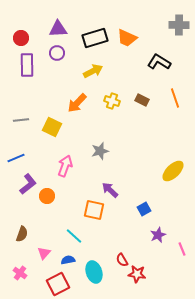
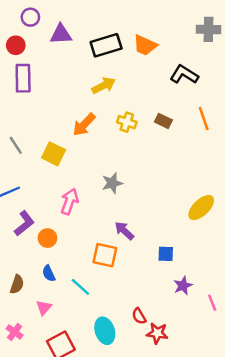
purple circle: (57, 53) -> (30, 17), moved
gray line: (21, 120) -> (16, 145), turned 63
blue square: (144, 209) -> (166, 254), turned 32
blue semicircle: (68, 260) -> (49, 273), moved, turned -104

